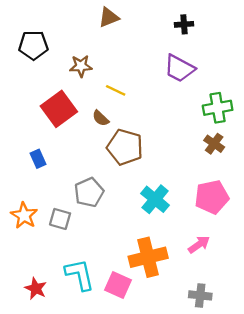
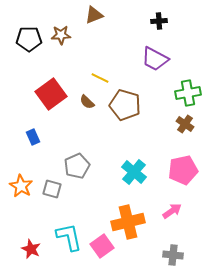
brown star: (81, 66) -> (61, 35), moved
brown pentagon: (125, 147) -> (125, 105), moved
pink square: (118, 285) -> (102, 246), turned 30

